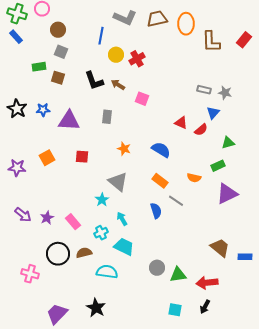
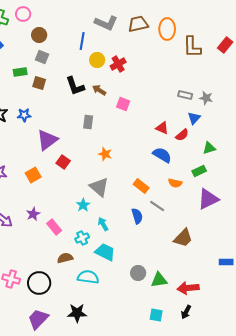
purple triangle: (69, 121) -> (47, 140), moved, turned -40
blue semicircle: (161, 150) -> (162, 155), moved
red square: (82, 157) -> (63, 162), turned 32
orange square: (47, 158) -> (33, 175), moved
purple star: (47, 218) -> (33, 214), moved
brown trapezoid: (220, 248) -> (183, 238), moved, turned 95
black circle: (58, 254) -> (39, 283), moved
black star: (96, 308) -> (77, 313), turned -30

